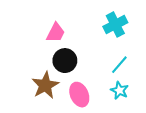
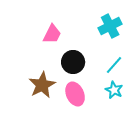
black circle: (65, 61) -> (73, 62), moved

